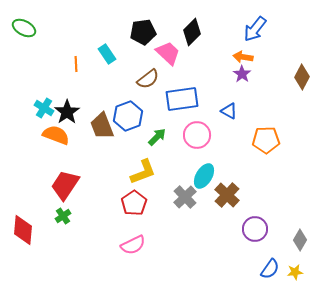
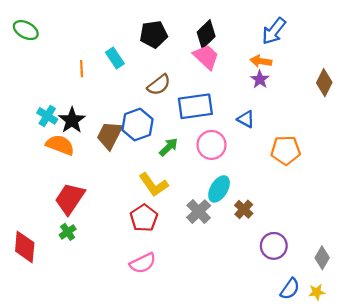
pink trapezoid: (168, 53) -> (206, 57), moved
brown trapezoid: (102, 126) -> (109, 135), turned 48
yellow L-shape: (143, 172) -> (154, 185), turned 76
brown cross: (227, 195) -> (244, 209), size x0.7

